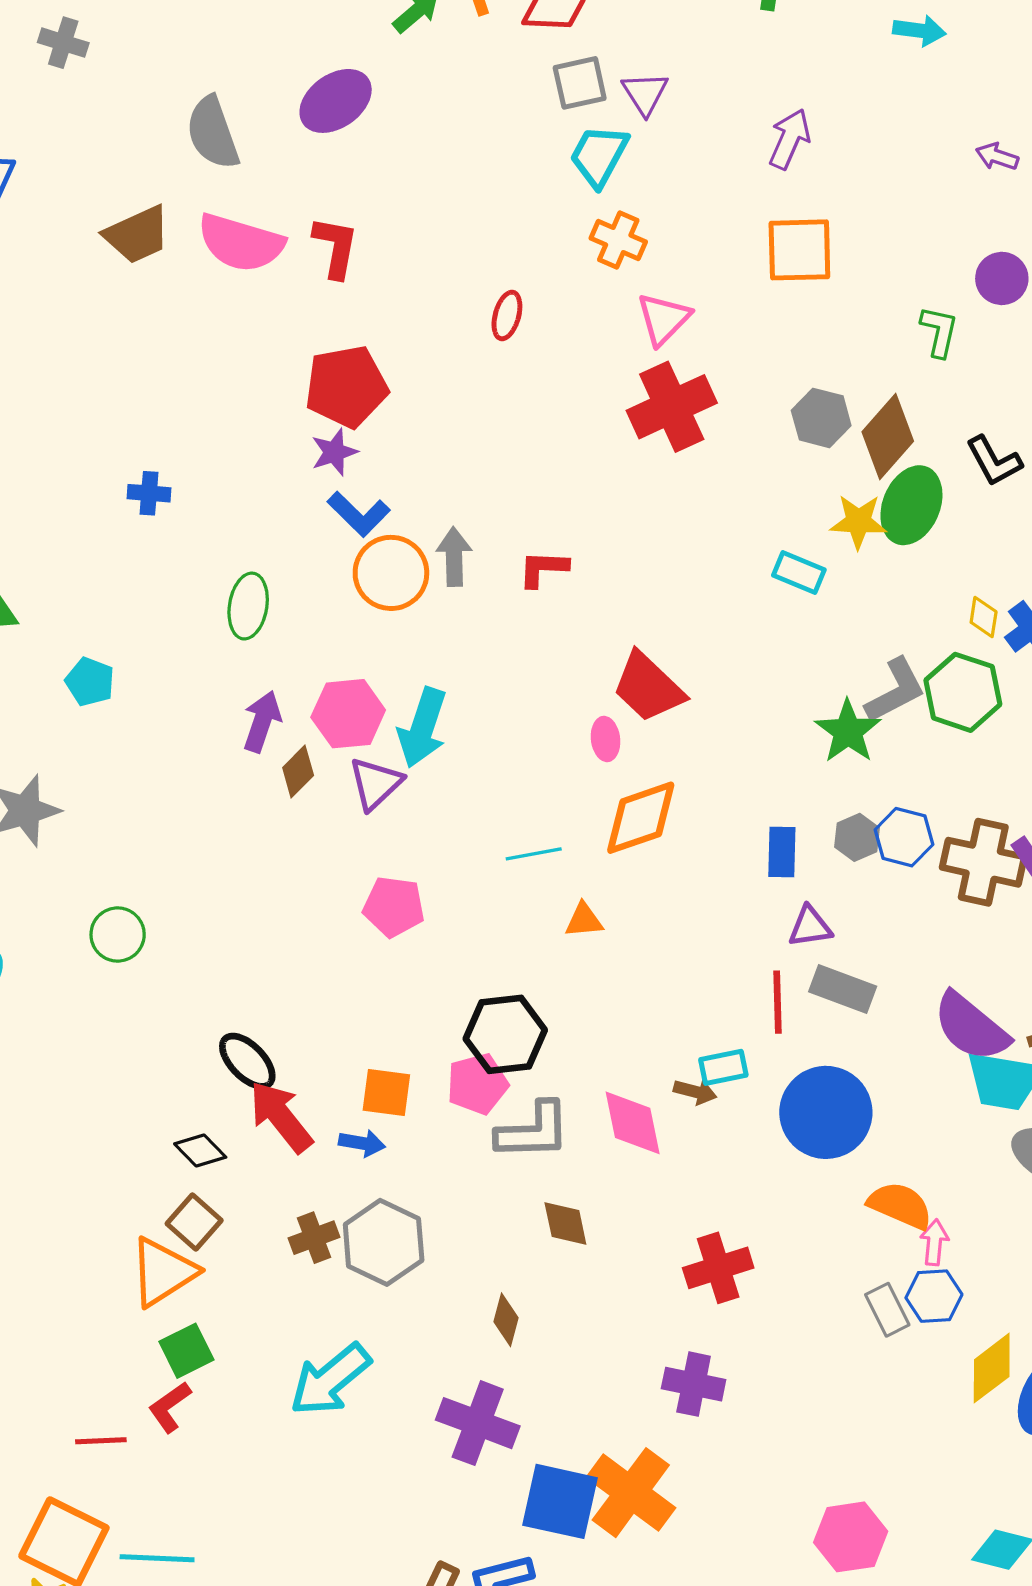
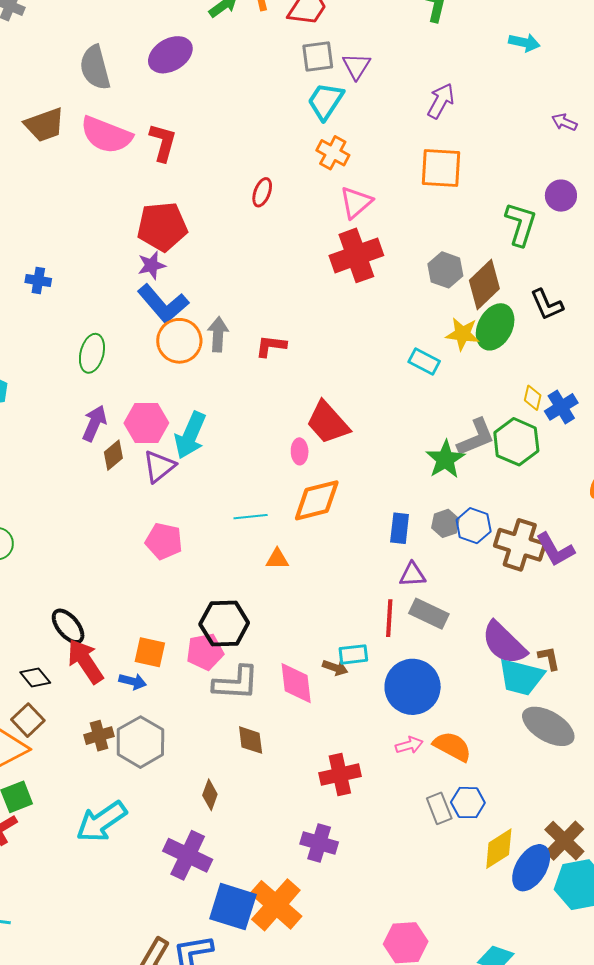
green L-shape: (939, 331) -> (521, 224), size x1.4
blue L-shape: (359, 514) -> (163, 304), size x1.4
pink arrow: (934, 1242) -> (409, 745), moved, turned 64

